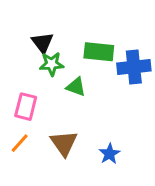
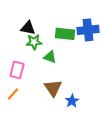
black triangle: (42, 43) -> (28, 28), turned -42
blue cross: (134, 67) -> (88, 30), moved
brown triangle: (64, 143) -> (53, 88), moved

